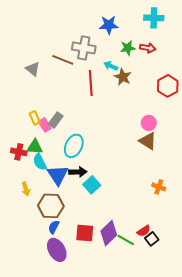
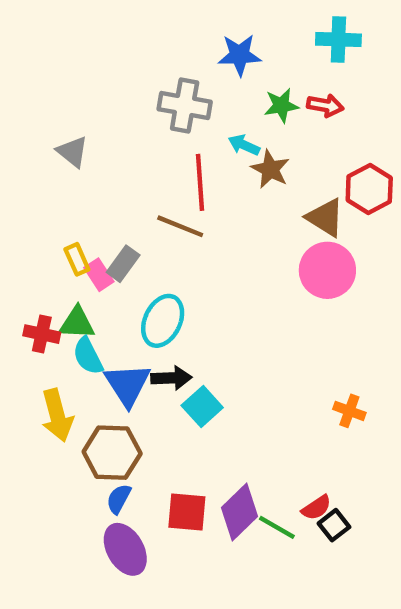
brown line: (63, 60) -> (180, 226), moved
pink circle: (149, 123) -> (327, 270), size x1.6
brown triangle: (148, 141) -> (325, 218), moved
yellow arrow: (26, 189) -> (57, 415), size x1.6

